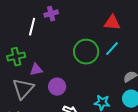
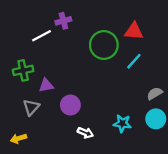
white line: (32, 27) -> (42, 36), turned 48
green circle: (86, 52) -> (104, 45), moved
gray triangle: (23, 89) -> (31, 107), size x0.7

